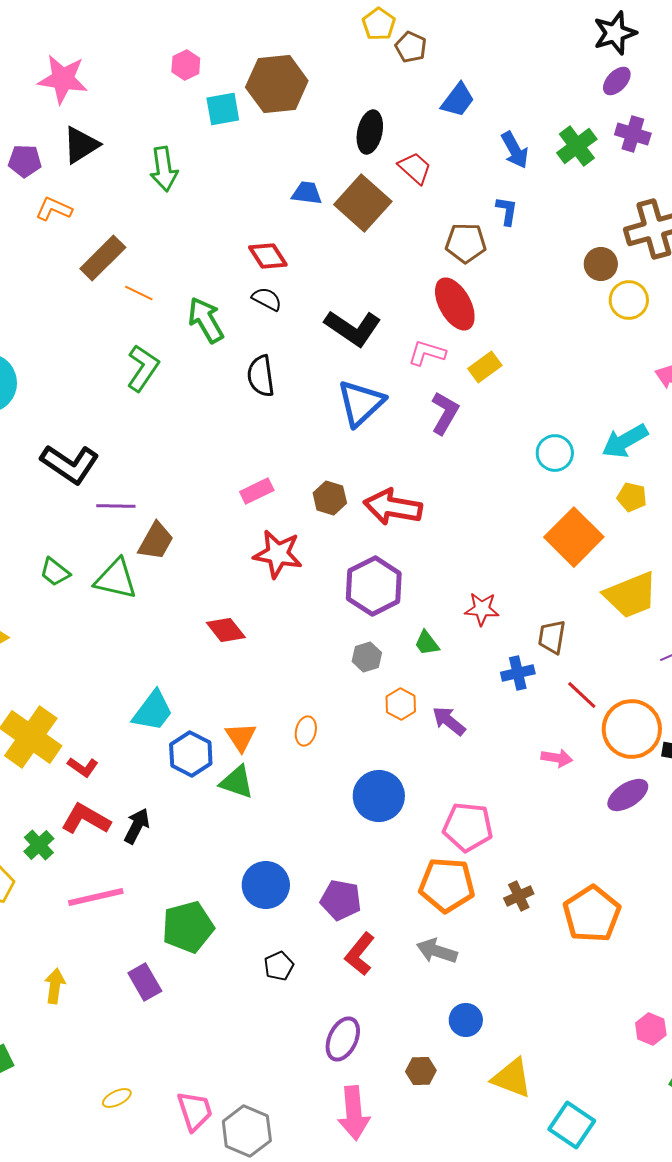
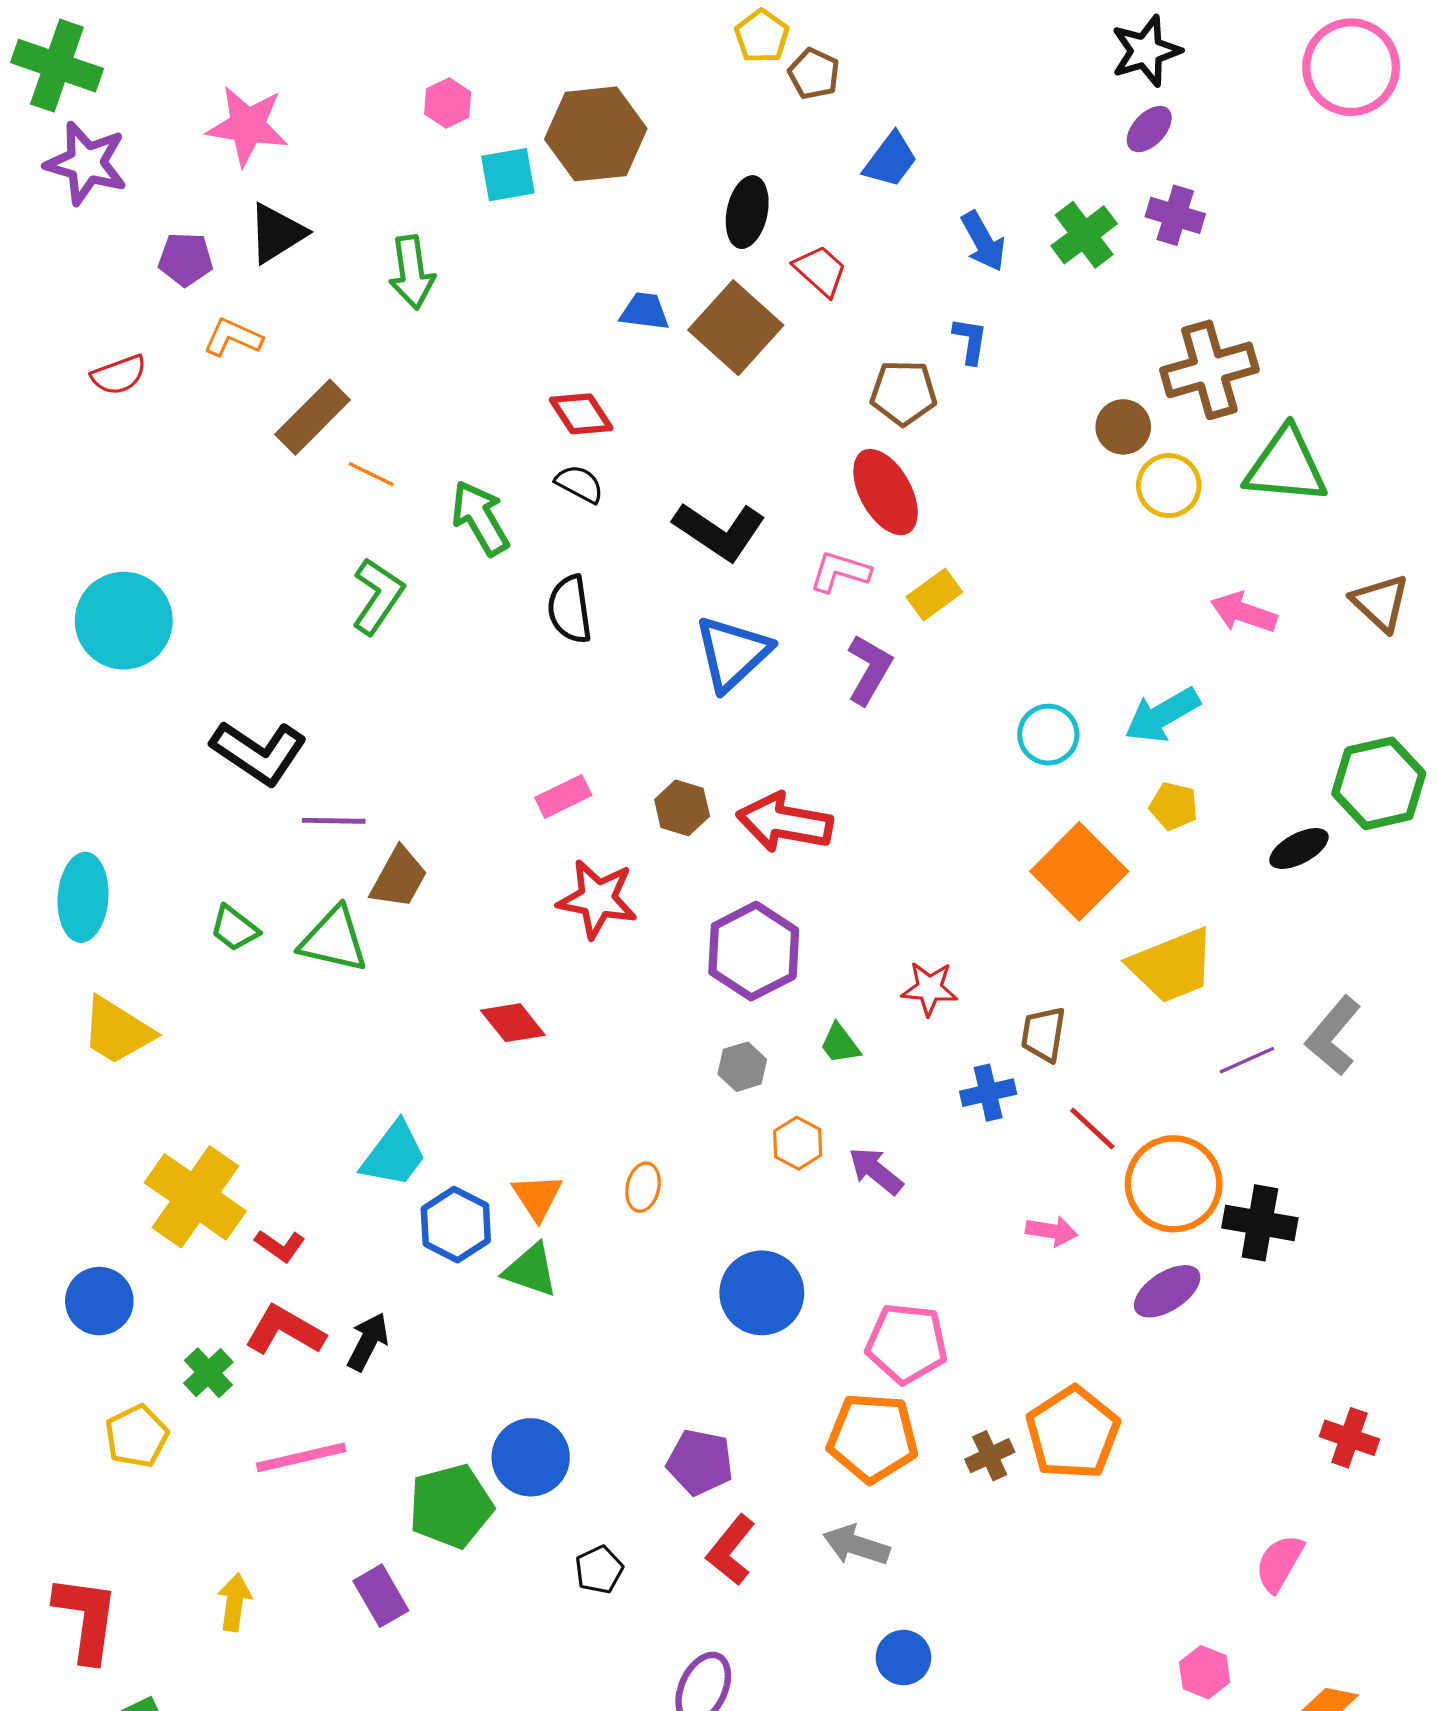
blue circle: (266, 885) -> (531, 1457), moved
orange pentagon: (592, 914) -> (1073, 1433), moved

